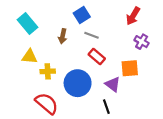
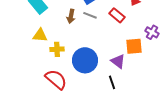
gray line: (91, 35) -> (90, 15), moved
purple cross: (142, 42) -> (152, 32), moved
red rectangle: (97, 57) -> (117, 15), moved

